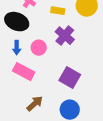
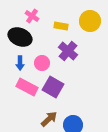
purple square: (70, 78) -> (53, 87), moved
brown arrow: (35, 104) -> (49, 119), moved

